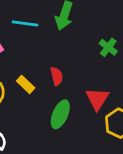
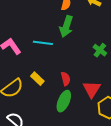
cyan line: (25, 24) -> (43, 43), moved
red semicircle: (57, 76) -> (66, 79), moved

